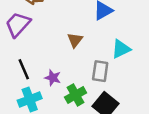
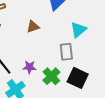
brown triangle: (75, 40) -> (33, 27), moved, turned 48

